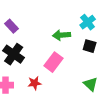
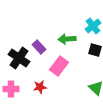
purple rectangle: (12, 26) -> (39, 47), moved

